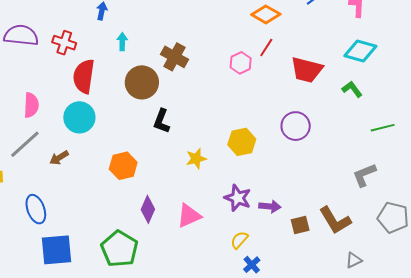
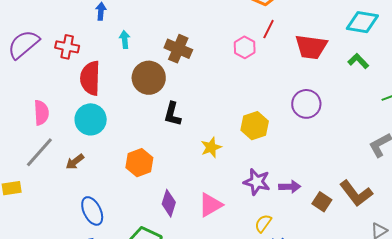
purple semicircle: (21, 35) -> (23, 44), turned -40
blue ellipse: (36, 209) -> (92, 211), moved
brown square: (300, 225) -> (322, 202), turned -36

